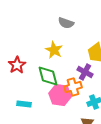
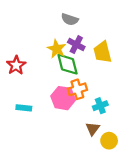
purple cross: (85, 72) -> (76, 45), moved
green diamond: (48, 76) -> (68, 64), moved

